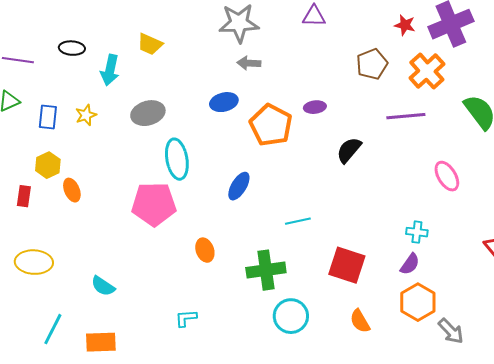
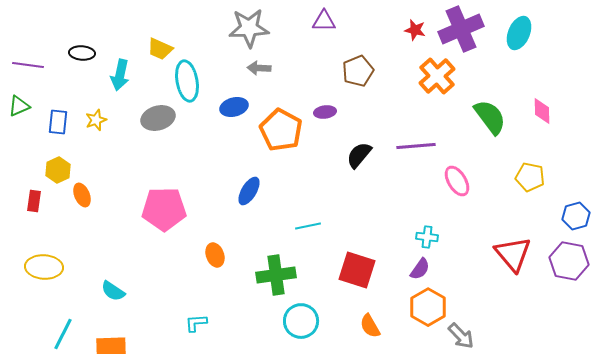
brown pentagon: (372, 64) -> (358, 71), moved
purple line: (406, 116) -> (416, 146), moved
cyan ellipse: (177, 159) -> (187, 81), moved

